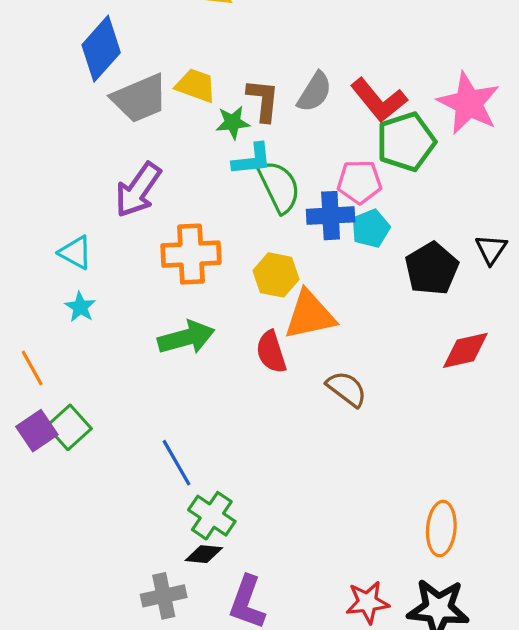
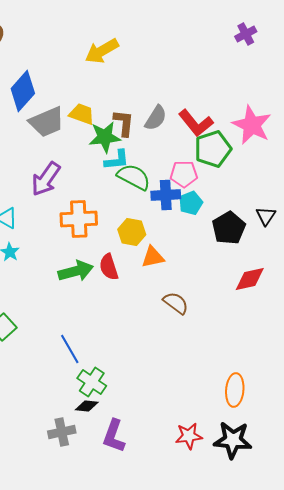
green star: (233, 123) -> (105, 137), size x1.5
green semicircle: (279, 187) -> (134, 177), turned -36
orange triangle: (310, 315) -> (153, 257), size x0.7
red semicircle: (271, 352) -> (109, 267), moved

